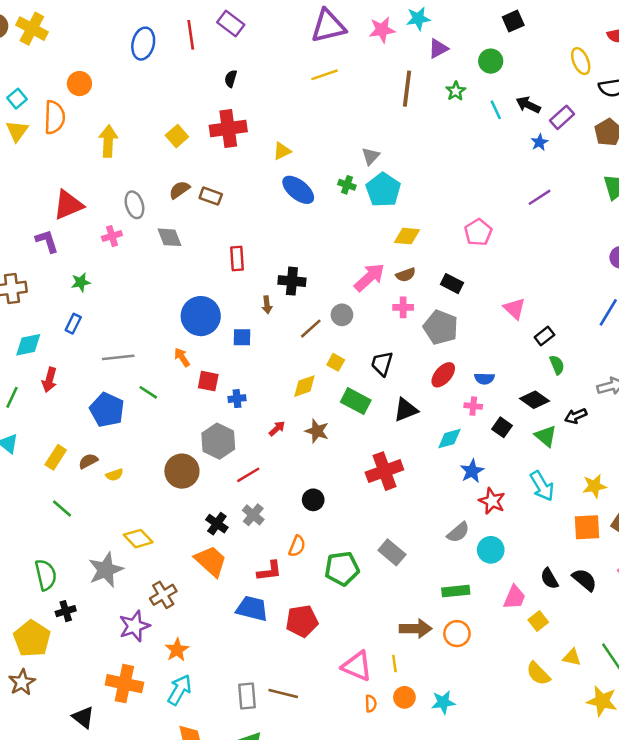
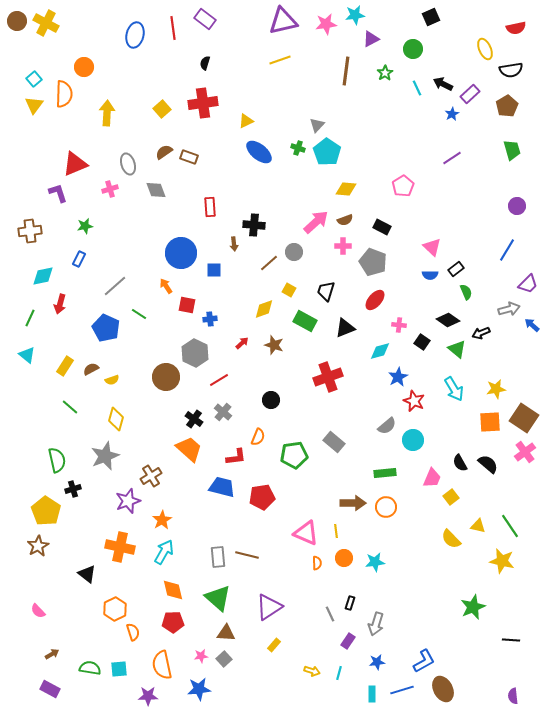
gray line: (118, 357) -> (115, 286), turned -35
blue semicircle: (484, 379) -> (430, 275), moved
yellow diamond: (138, 539) -> (116, 419), moved, turned 60

